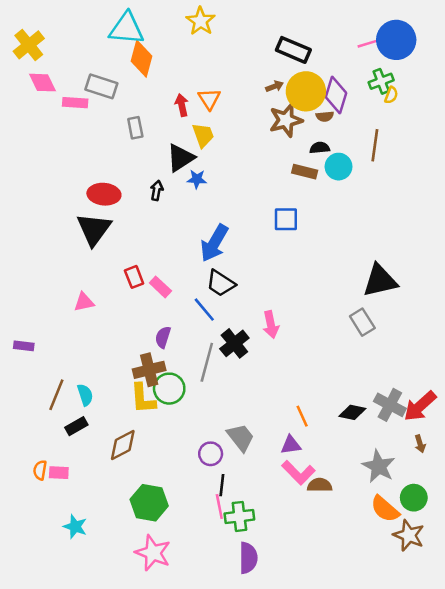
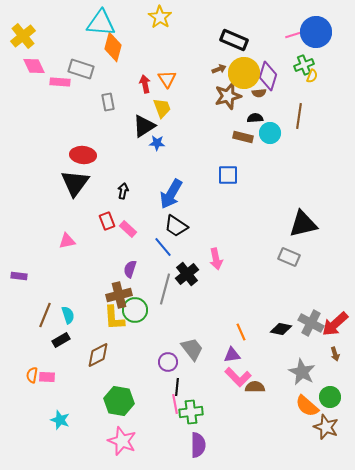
black arrow: (157, 190) -> (123, 191), moved
gray rectangle: (362, 322) -> (289, 257), turned -35

